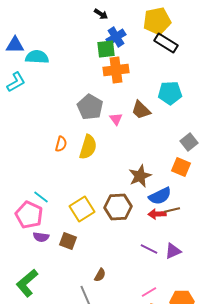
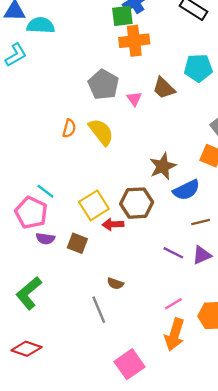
yellow semicircle: (88, 147) -> (101, 132), turned -55
brown line: (172, 210) -> (201, 222), moved
red arrow: (157, 214) -> (113, 224), moved
brown semicircle: (100, 275) -> (115, 284), turned 80

